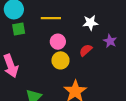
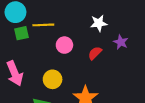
yellow line: (51, 18) -> (43, 25), moved
yellow circle: (60, 60) -> (53, 79), moved

